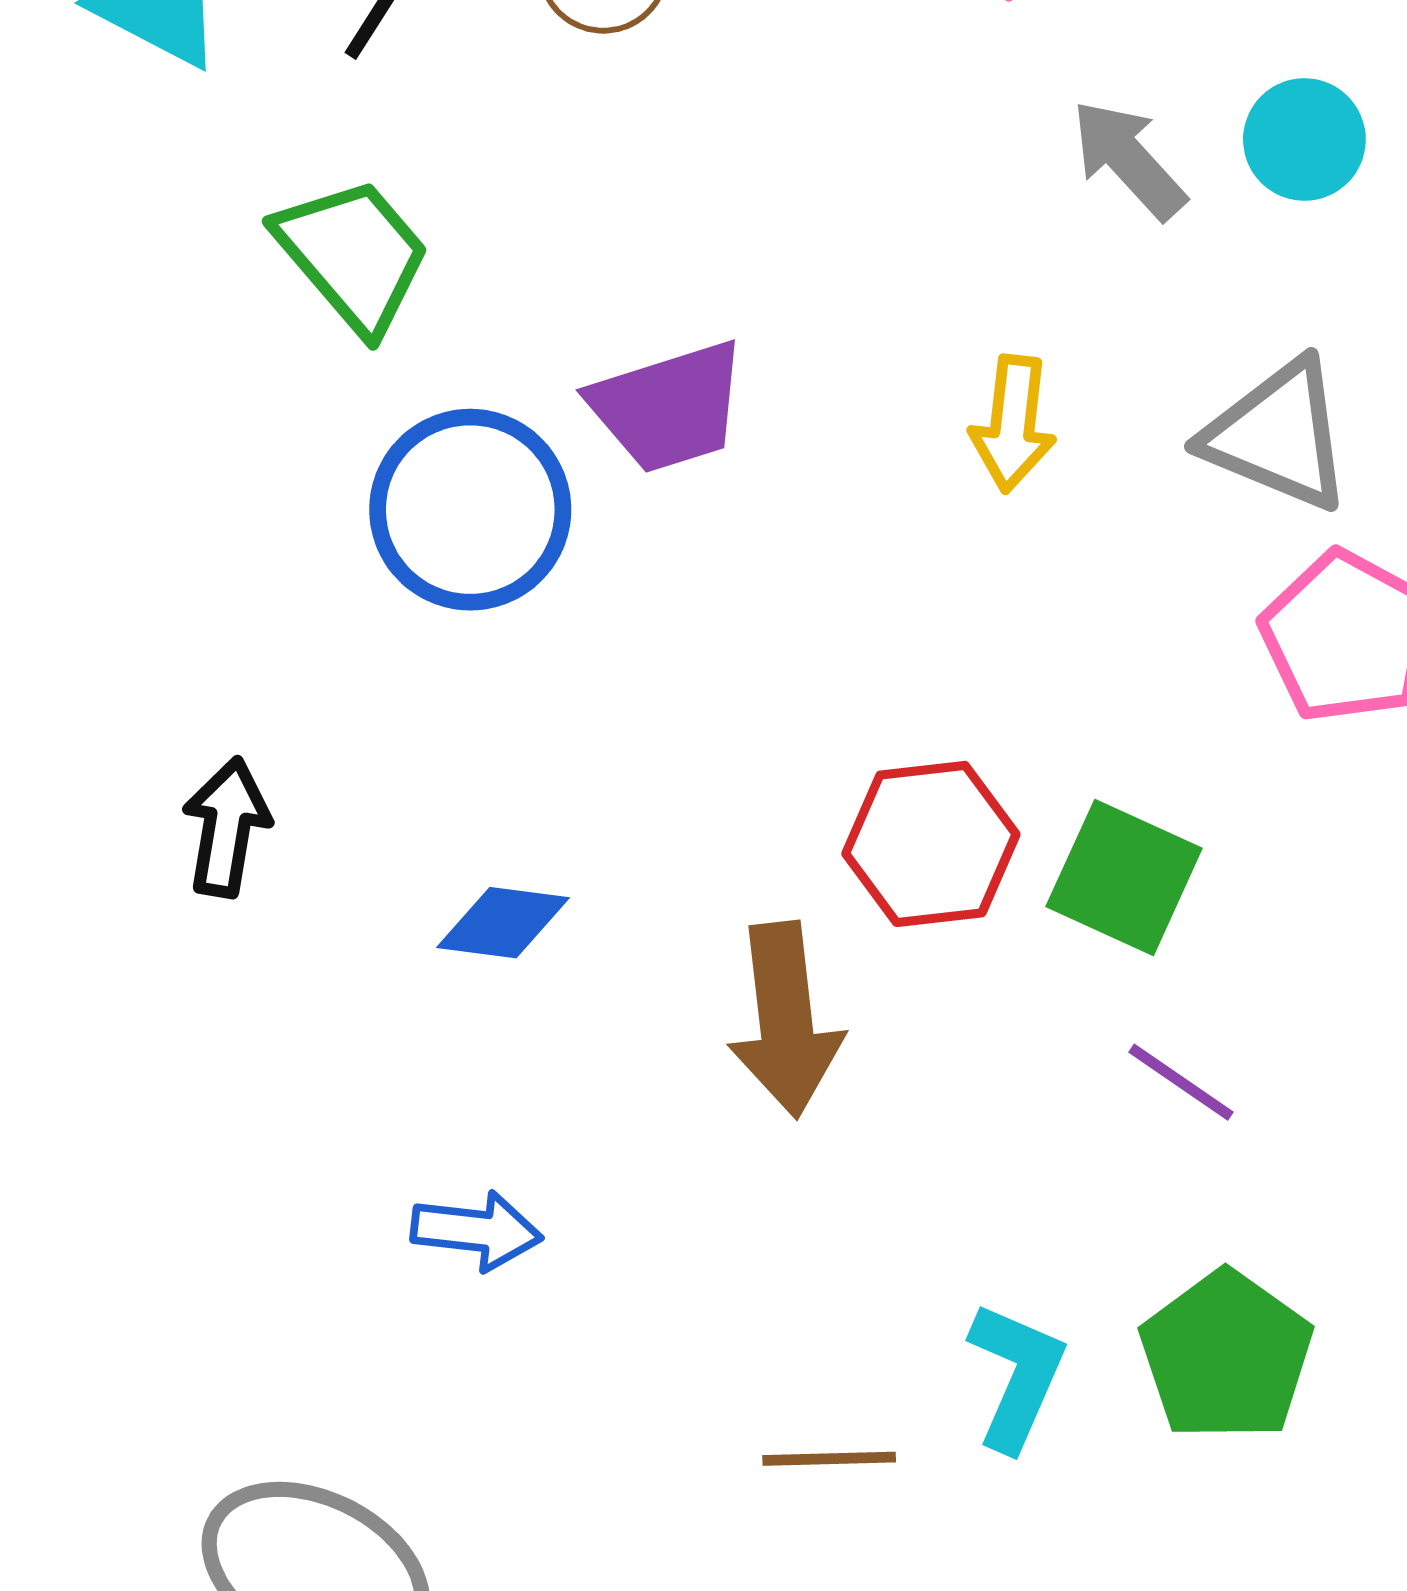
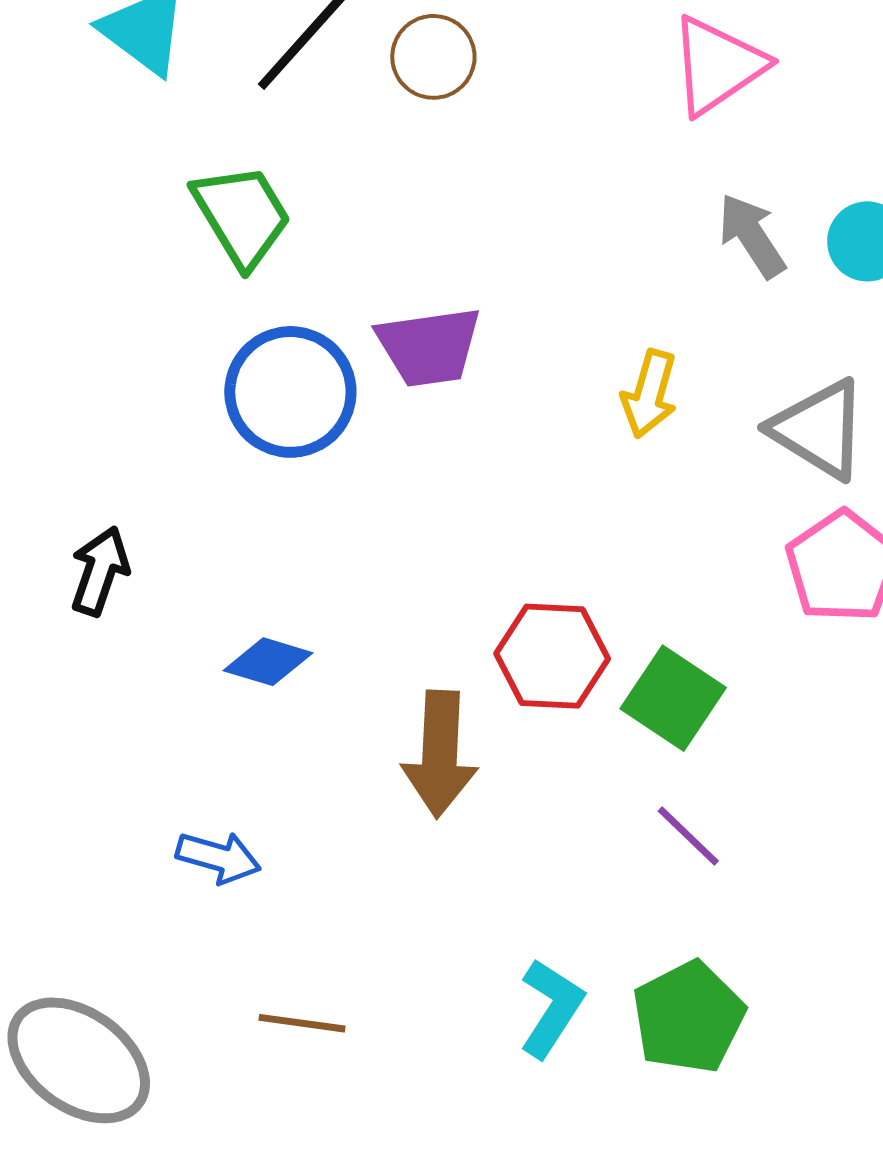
brown line: (829, 1459) -> (302, 1023), moved

